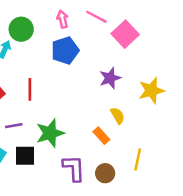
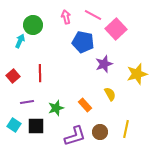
blue pentagon: (65, 50) -> (83, 42), moved, turned 30
green star: (50, 133) -> (56, 108), size x0.7
orange rectangle: (101, 136) -> (85, 105), moved
purple L-shape: (74, 168) -> (75, 136), turned 75
brown circle: (105, 173) -> (100, 132), moved

